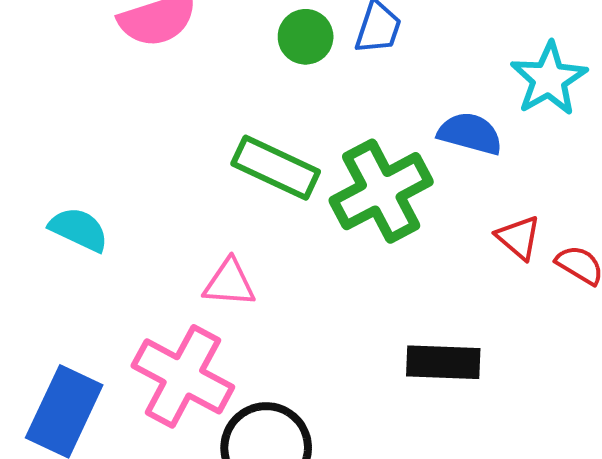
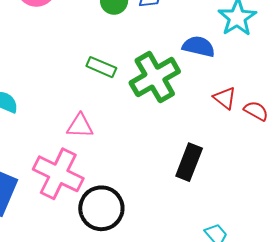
green rectangle: (276, 168) -> (101, 67), size x0.7
black rectangle: (443, 362) -> (189, 162), turned -69

